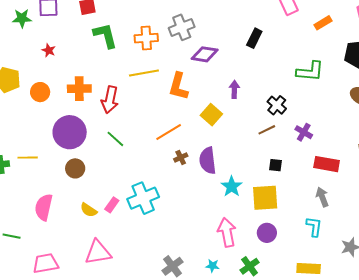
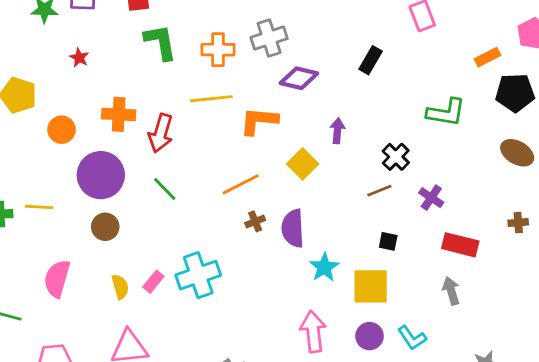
orange rectangle: (323, 23) -> (488, 57), moved
orange L-shape: (178, 86) -> (259, 121), turned 76
orange circle: (40, 92) -> (62, 130), moved
yellow semicircle: (89, 210) -> (120, 287), turned -144
cyan L-shape: (314, 227) -> (412, 338), moved, turned 135

